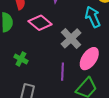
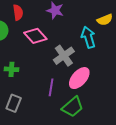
green cross: (21, 59) -> (11, 69), turned -32

